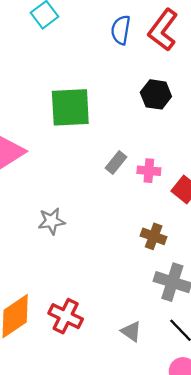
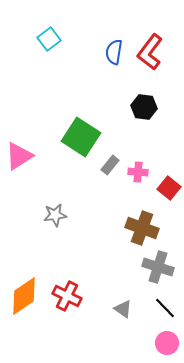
green square: (70, 107) -> (81, 137), moved, turned 36
brown cross: (154, 236) -> (142, 228), size x1.5

